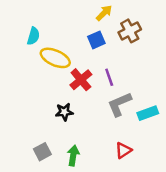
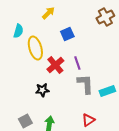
yellow arrow: (104, 13) -> (48, 13), moved
brown cross: (130, 31) -> (105, 17), moved
yellow ellipse: (55, 58) -> (35, 48), turned 50
gray L-shape: (119, 104) -> (85, 84), turned 110

